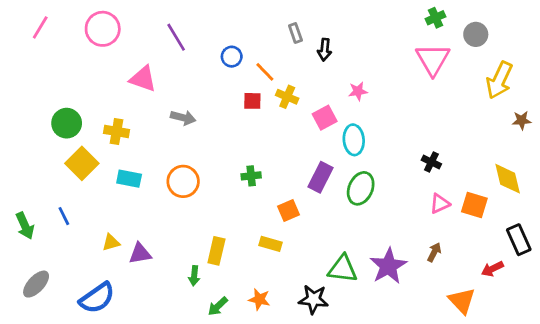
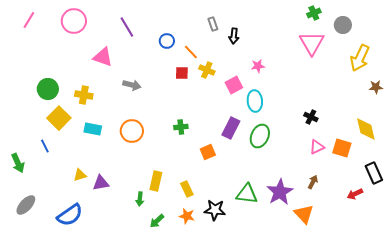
blue line: (64, 216) -> (45, 146), moved
yellow rectangle: (270, 244) -> (187, 189), moved, turned 49
black star: (313, 299) -> (215, 210), moved
orange triangle: (462, 301) -> (304, 214), moved

